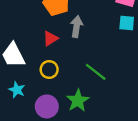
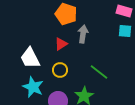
cyan star: (17, 90) -> (33, 87), size x1.5

